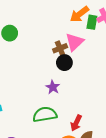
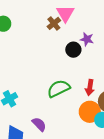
black circle: (64, 63) -> (73, 50), moved
purple star: (53, 87) -> (87, 39), moved

